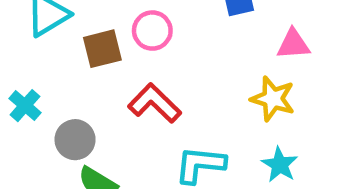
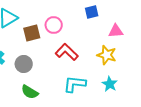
red L-shape: (155, 103) -> (67, 52), moved
gray circle: (75, 140) -> (24, 64), moved

